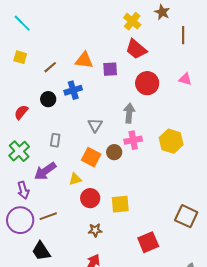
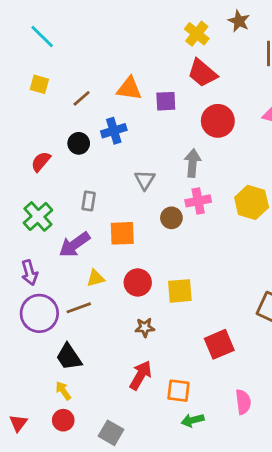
orange square: (91, 157) -> (122, 233), moved, turned -30
yellow triangle: (75, 179) -> (96, 278), moved
purple arrow: (23, 190) -> (30, 273), moved

